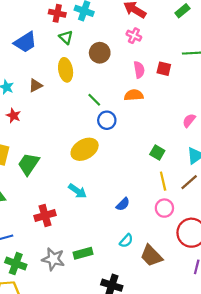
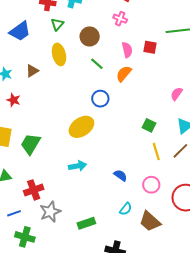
green triangle: (66, 37) -> (57, 24), turned 32
orange semicircle: (134, 95) -> (124, 74), turned -42
green line: (94, 100) -> (97, 64), moved
cyan arrow: (77, 191) -> (77, 166), turned -42
blue semicircle: (123, 204) -> (120, 175), turned -96
pink circle: (164, 208) -> (151, 185), moved
red cross: (45, 216) -> (34, 190), moved
gray star: (53, 259) -> (50, 212), moved, turned -30

